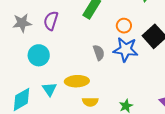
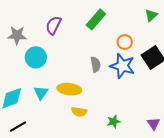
gray star: (22, 23) -> (17, 35), moved

